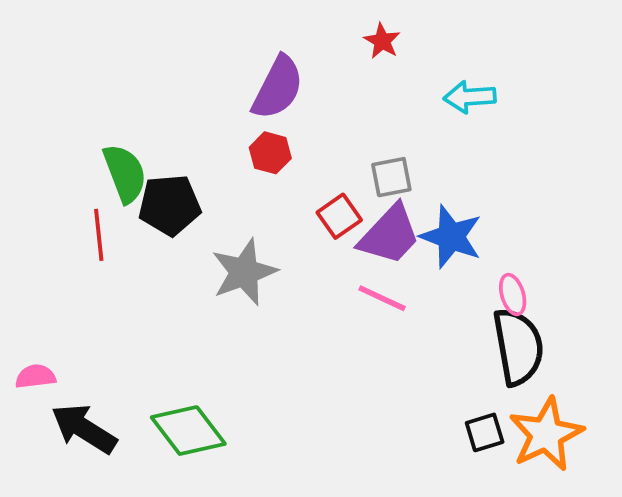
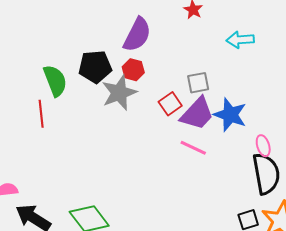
black pentagon: (170, 205) -> (95, 67), moved
gray star: (244, 272) -> (119, 93), moved

